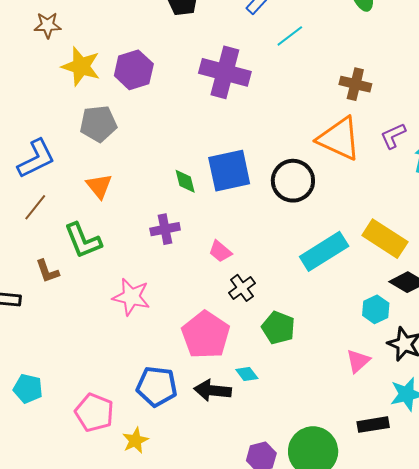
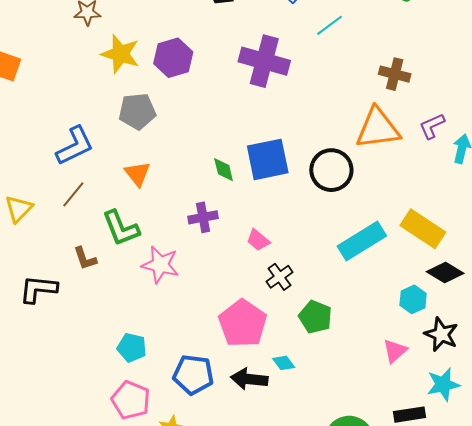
orange triangle: (339, 139) -> (378, 128), turned -33
pink star: (131, 297) -> (160, 265), moved
cyan pentagon: (28, 389) -> (132, 348), moved

